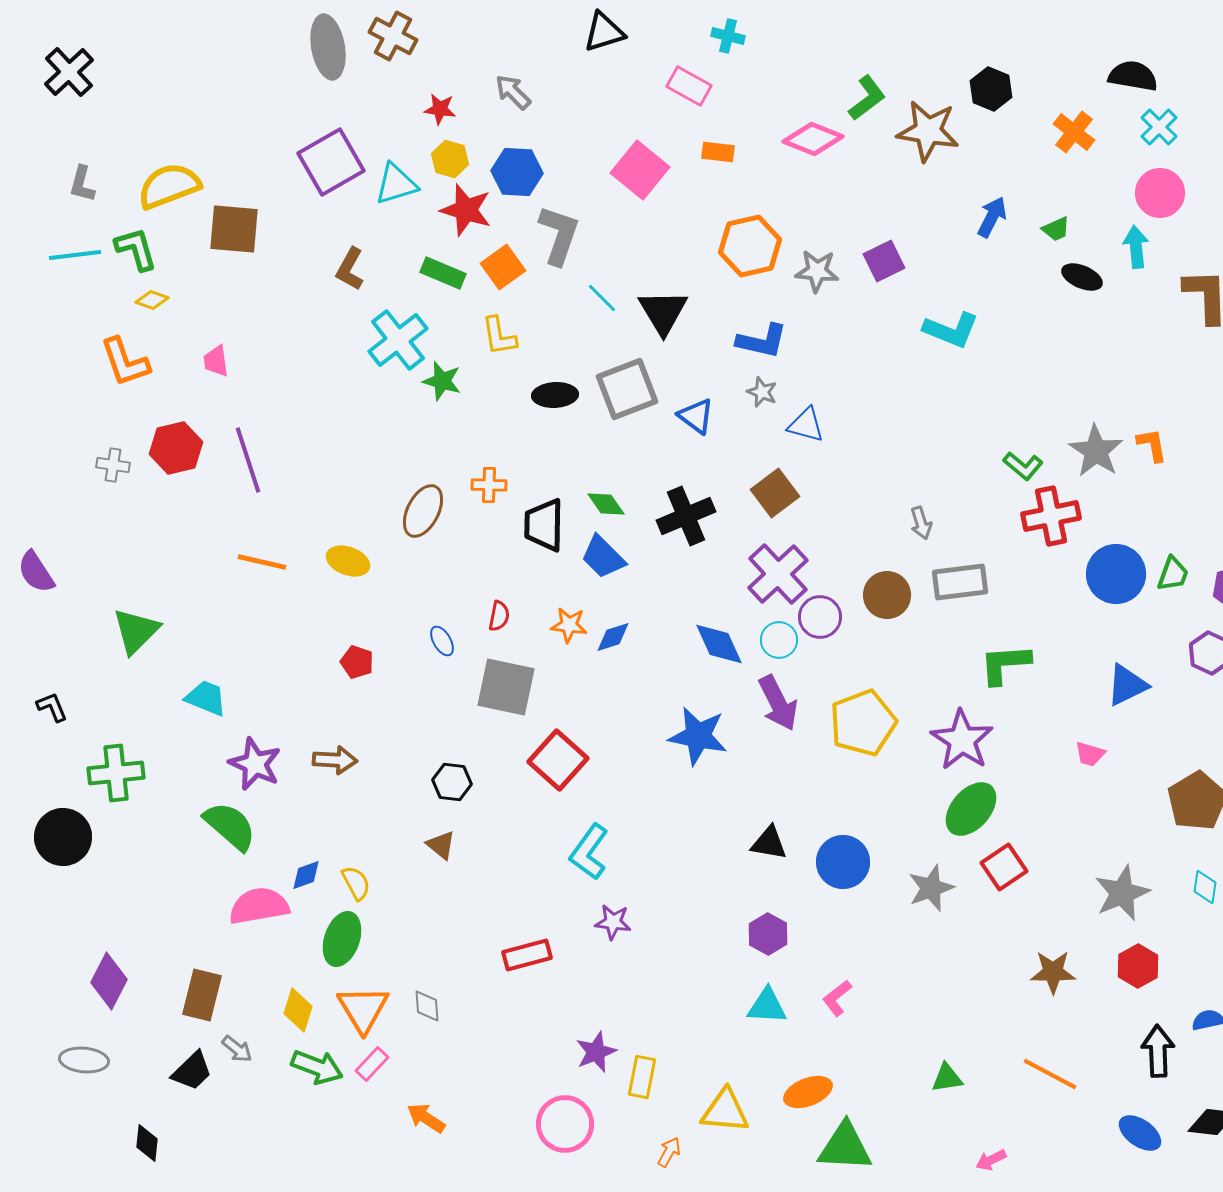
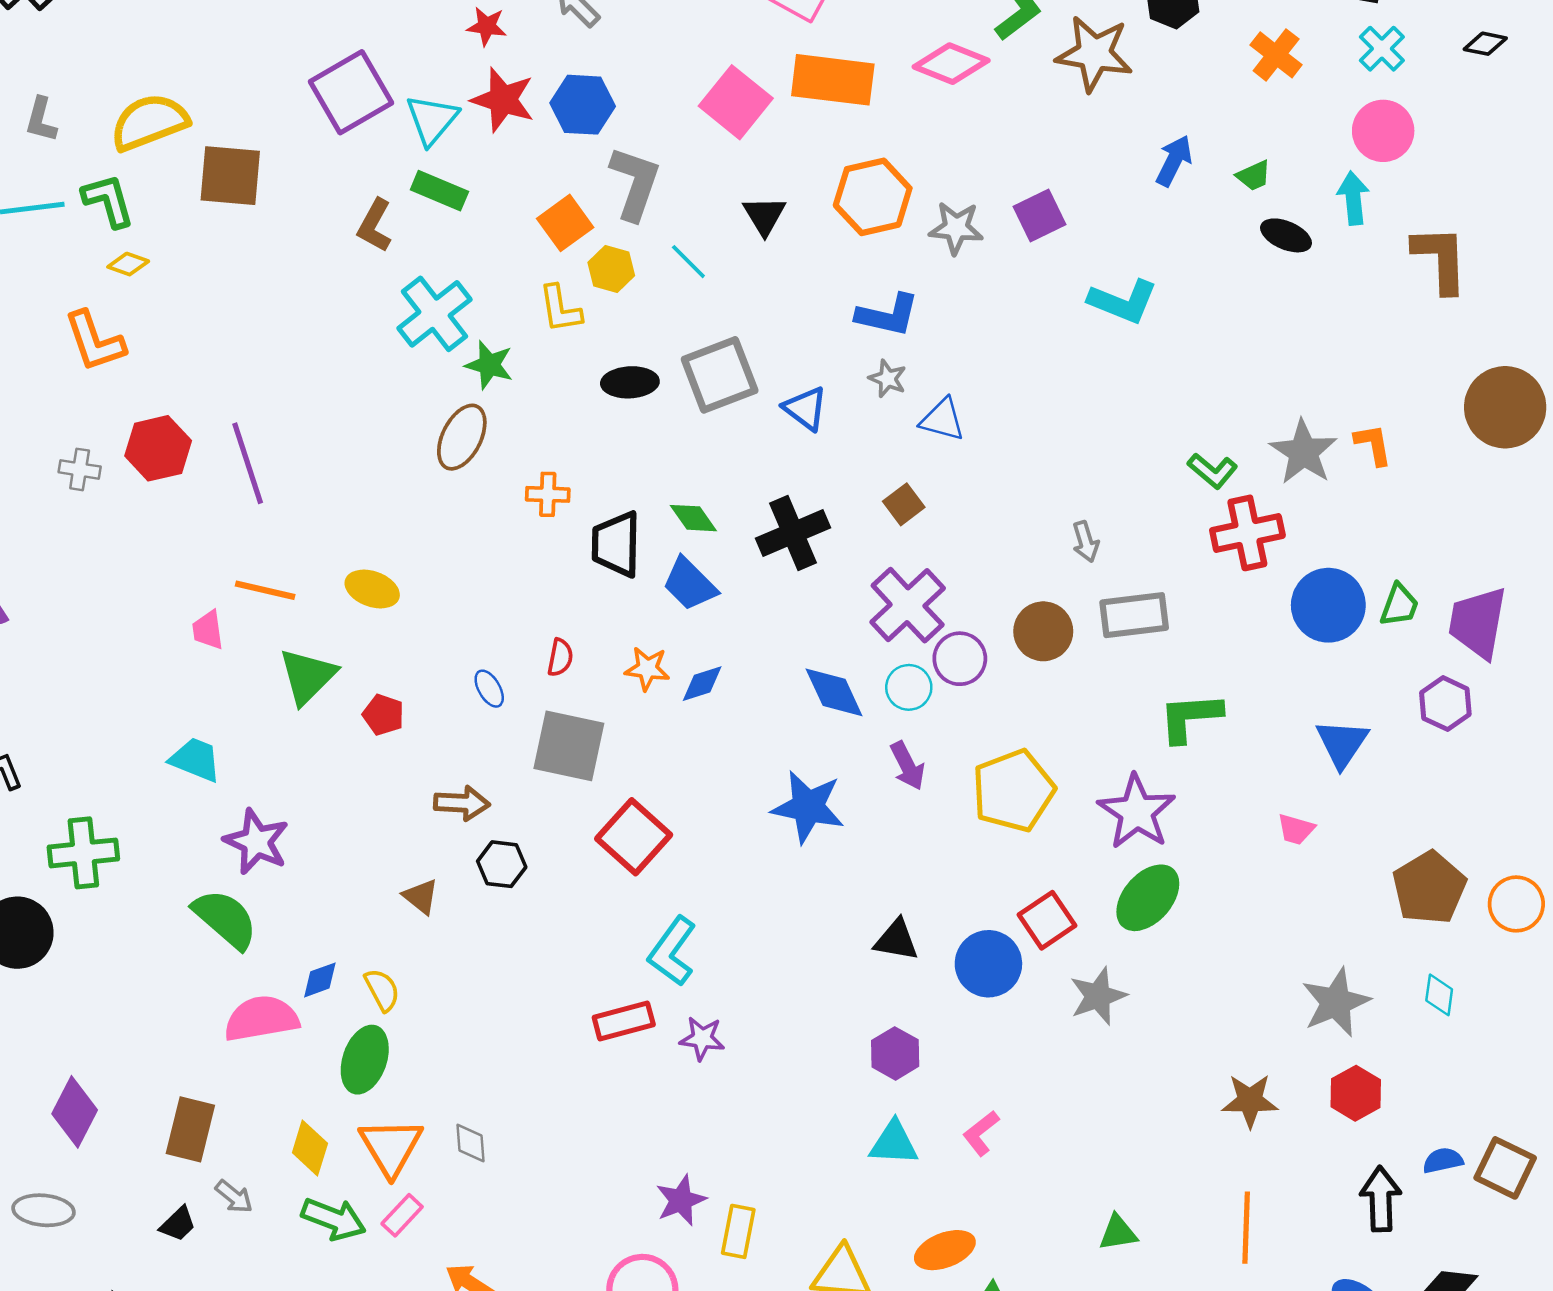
orange rectangle: (718, 152) -> (833, 80), size x2.0
yellow hexagon: (450, 159) -> (611, 269), moved
cyan triangle: (396, 184) -> (432, 120), turned -33
red star: (466, 210) -> (503, 100), moved
green rectangle: (443, 273) -> (439, 191), moved
black triangle: (663, 312) -> (764, 216), moved, size x0.7
pink trapezoid: (216, 361) -> (208, 630), moved
brown square: (775, 493) -> (904, 504), size x0.7
brown ellipse: (423, 511) -> (462, 437), moved
green triangle: (136, 631) -> (307, 676), moved
blue triangle: (1127, 685) -> (1342, 743), turned -30
purple arrow: (778, 703) -> (908, 766), size x0.7
brown arrow: (335, 760) -> (462, 803), moved
brown triangle: (441, 845) -> (421, 897), moved
red square: (1004, 867) -> (1047, 920), moved
red rectangle: (527, 955) -> (624, 1021), moved
black trapezoid: (192, 1071) -> (178, 1224), size x0.7
orange line: (1050, 1074) -> (1246, 1228), turned 64

